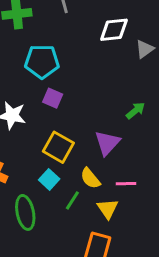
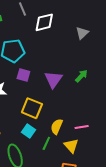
white diamond: (114, 30) -> (44, 22), moved
purple triangle: (107, 143) -> (53, 79), moved
yellow semicircle: (90, 178) -> (57, 127), turned 70

